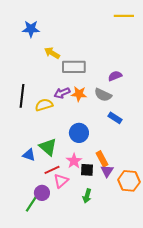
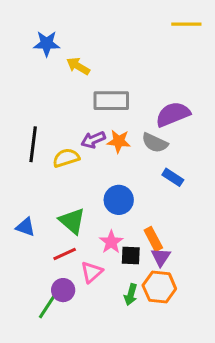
yellow arrow: (52, 53) -> (78, 66), moved
purple semicircle: (115, 76) -> (173, 114), size x1.6
blue triangle: (29, 155) -> (26, 227), moved
red line: (52, 170) -> (65, 254), moved
orange hexagon: (129, 181) -> (159, 287), moved

